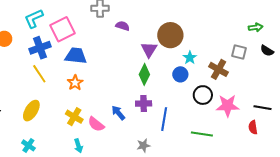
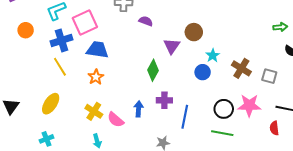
brown circle: (170, 35) -> (194, 32), size x0.7
gray square: (239, 52) -> (269, 76), moved
green diamond: (144, 74) -> (153, 70), moved
black circle: (203, 95) -> (224, 109), moved
blue arrow: (118, 113) -> (139, 109), turned 42
cyan cross: (28, 145) -> (47, 139), turned 32

